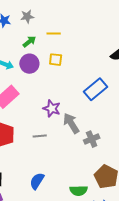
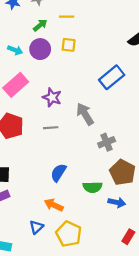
purple star: (52, 108) -> (52, 97), moved
gray cross: (92, 139) -> (107, 142), moved
blue semicircle: (37, 181) -> (58, 173), moved

